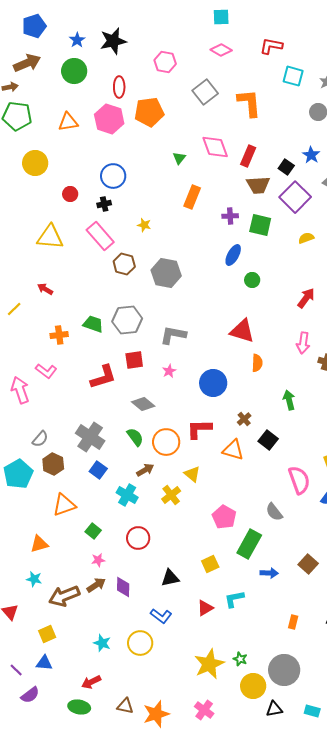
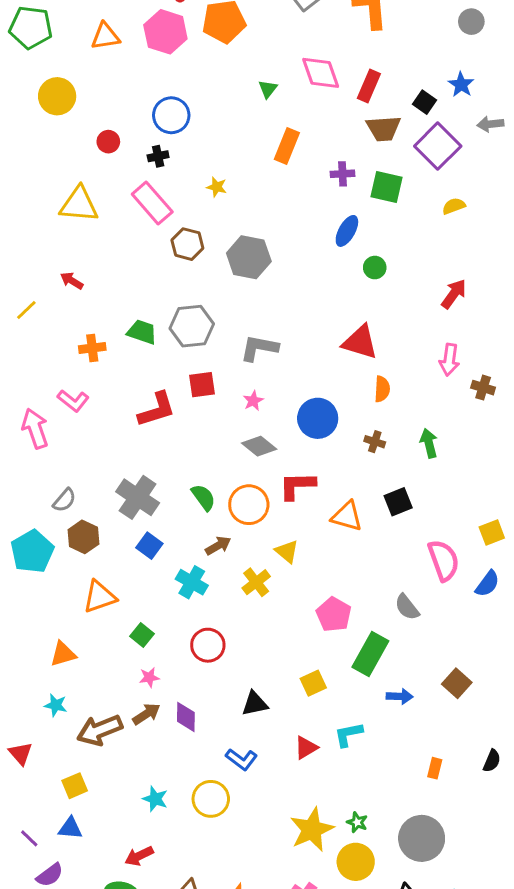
gray diamond: (143, 404) -> (259, 446), moved
brown cross: (244, 419) -> (375, 442), moved, turned -32
black square: (268, 440) -> (398, 502), turned 30
yellow circle: (253, 686) -> (356, 862), moved

